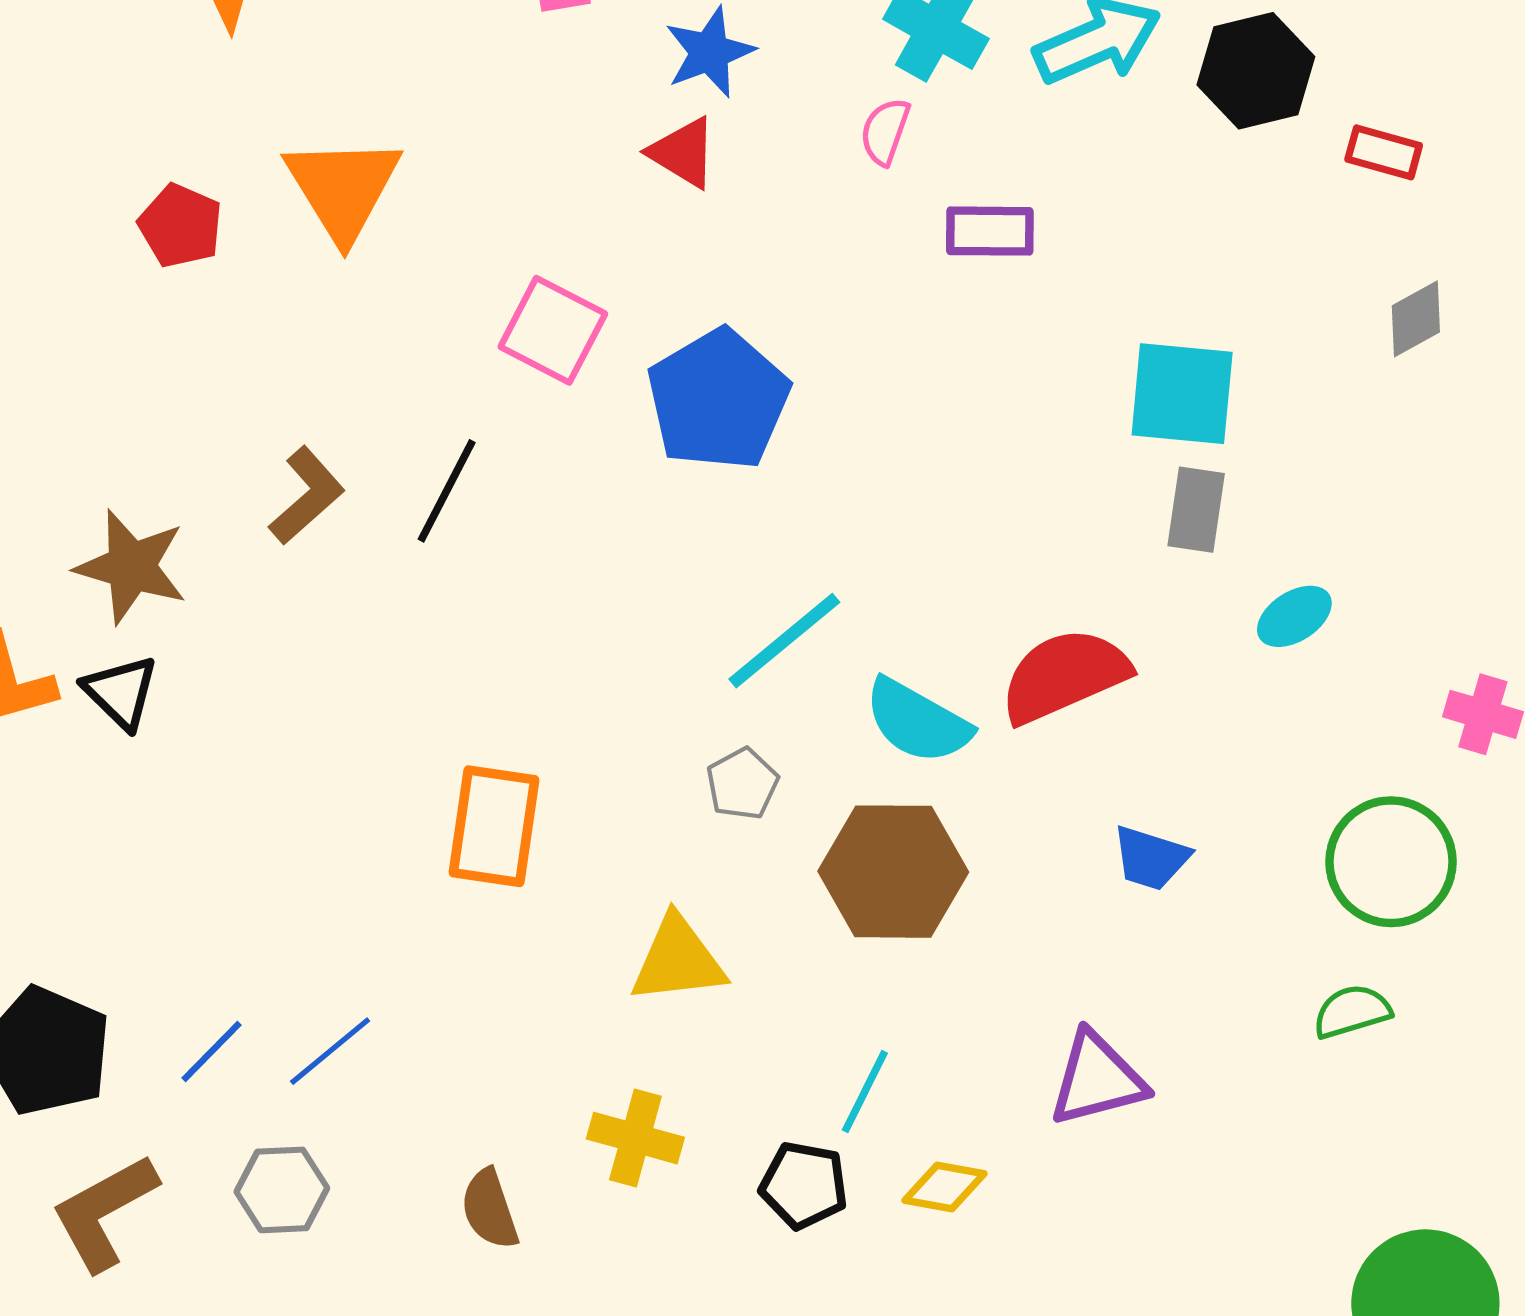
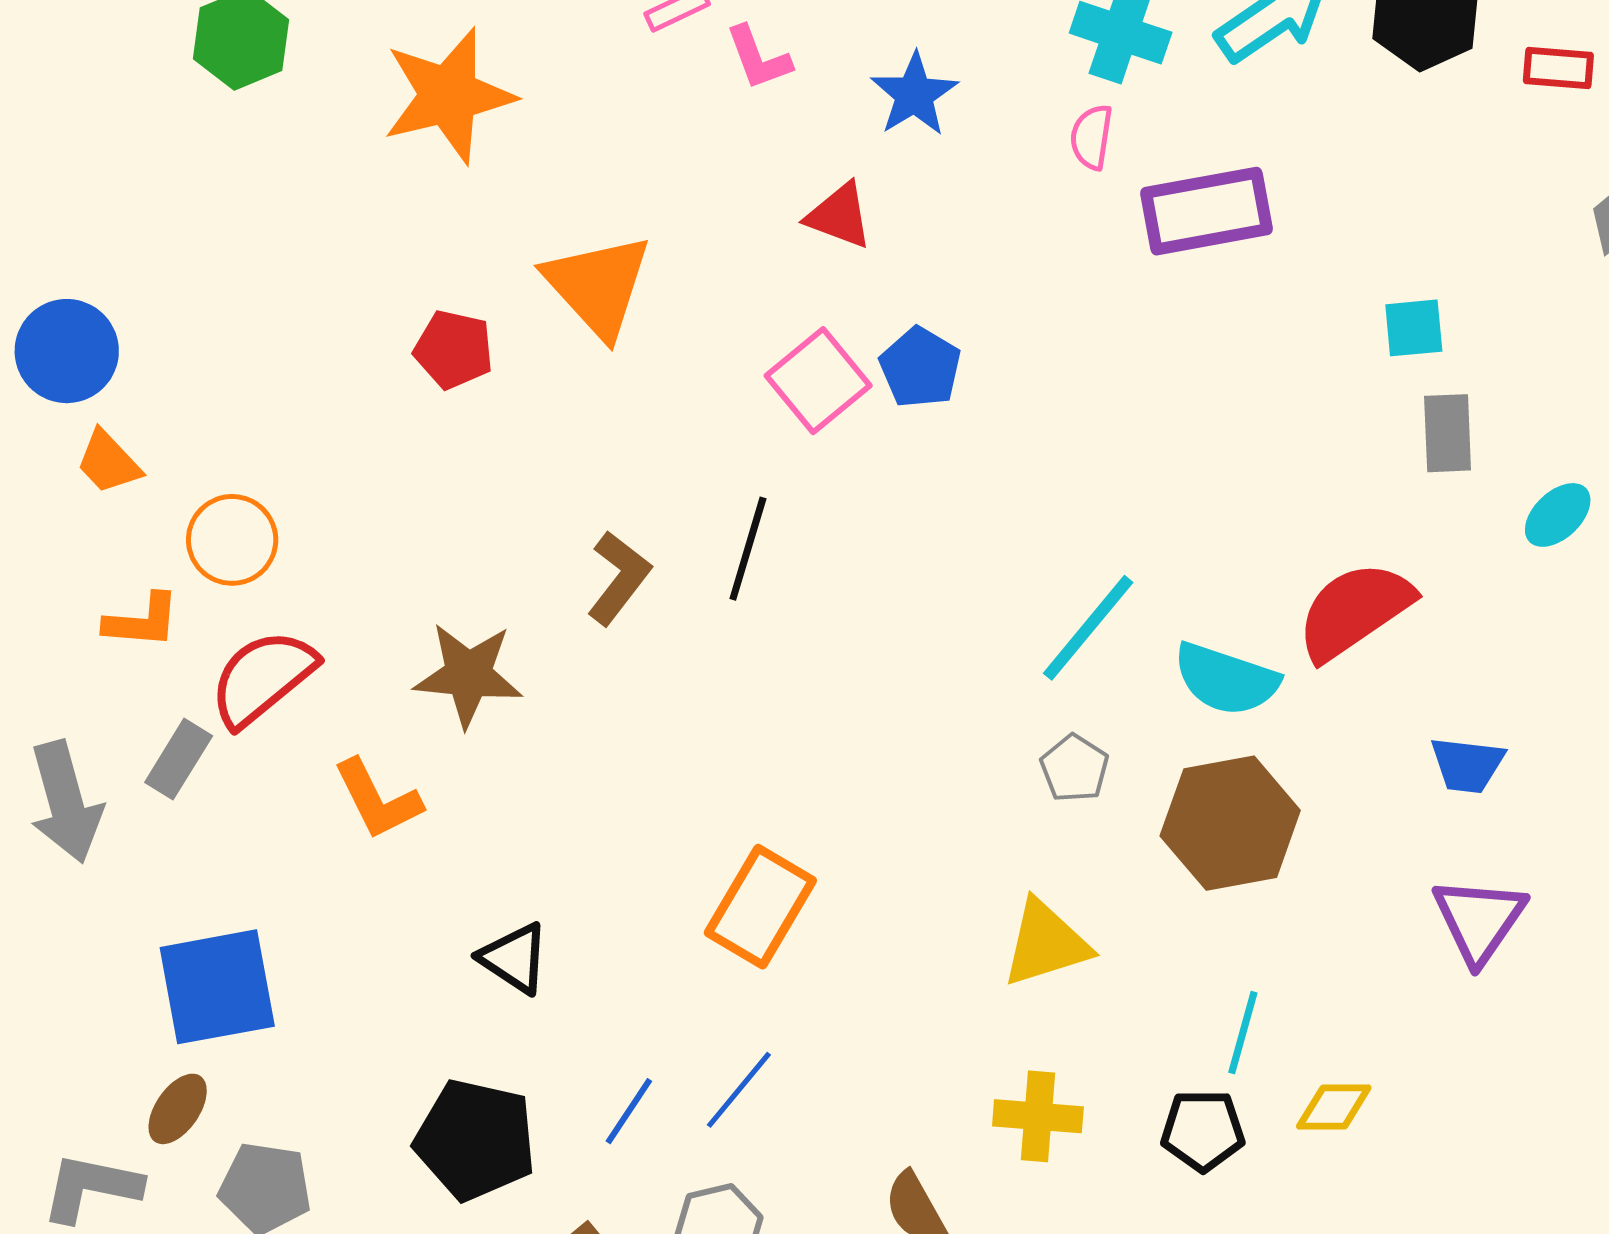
red triangle: (683, 153) -> (839, 216), moved
purple rectangle: (990, 231) -> (1207, 211), size x1.5
pink square: (553, 330) -> (818, 381), turned 34
cyan square: (1182, 394) -> (1414, 328), size x0.6
blue pentagon: (718, 400) -> (920, 368), moved, size x0.6
black triangle: (121, 692) -> (514, 958), moved
orange rectangle: (494, 826) -> (760, 907), moved, turned 33
purple triangle: (1097, 1079) -> (1479, 920), moved, turned -30

